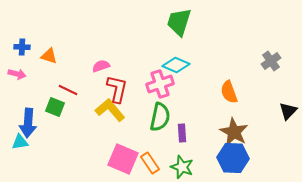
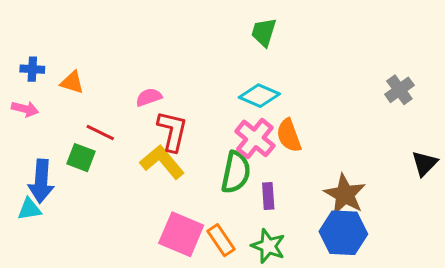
green trapezoid: (179, 22) -> (264, 32), size x0.7
pink cross: (160, 84) -> (255, 138), moved, turned -32
orange semicircle: (229, 92) -> (289, 135), moved

